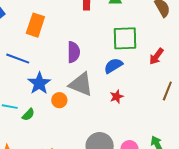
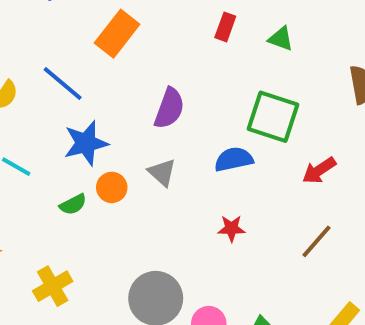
gray triangle: (81, 84) -> (162, 172), size x0.6
red star: (117, 97) -> (231, 228), moved
green semicircle: (28, 115) -> (73, 204), moved

